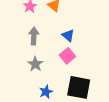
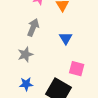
pink square: (67, 56) -> (77, 69), moved, turned 35

